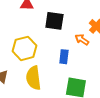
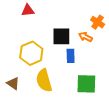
black square: (54, 21) -> (61, 36), moved

